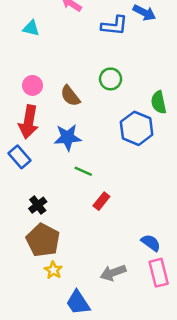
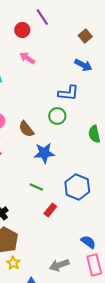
blue L-shape: (114, 26) -> (68, 93), moved
blue hexagon: (137, 128) -> (77, 187), moved
blue star: (68, 137) -> (44, 153), moved

